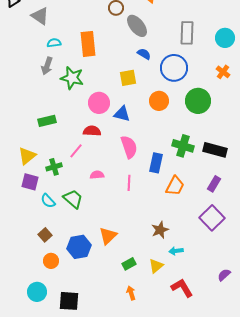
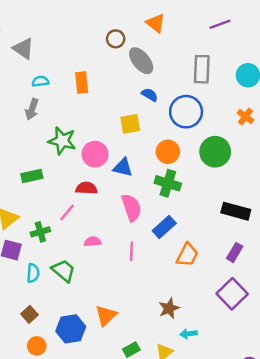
orange rectangle: (88, 44) -> (82, 83), size x0.7
green star: (72, 78) -> (62, 141), moved
green cross: (183, 146) -> (168, 183), moved
blue rectangle: (156, 163) -> (164, 227), turned 36
cyan semicircle: (48, 201) -> (33, 273), turned -133

